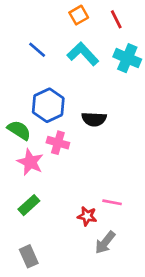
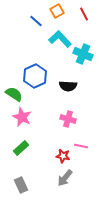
blue line: (37, 50) -> (36, 21), moved
cyan cross: (127, 58) -> (83, 54), moved
pink cross: (58, 143) -> (68, 119), moved
gray arrow: (105, 242) -> (65, 178), moved

